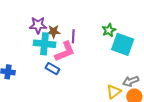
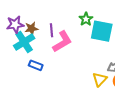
cyan cross: (44, 44) -> (24, 42), turned -30
pink L-shape: (65, 52) -> (62, 42), moved

